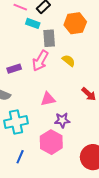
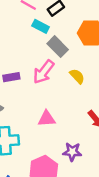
gray rectangle: (49, 38) -> (58, 47), turned -48
purple star: (62, 120) -> (72, 152), moved

